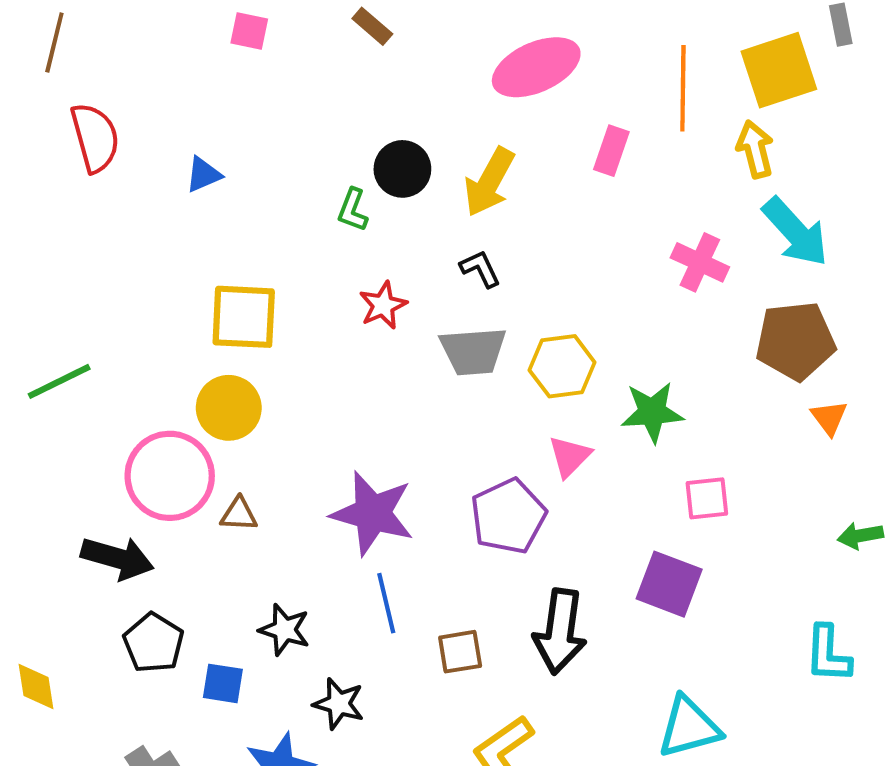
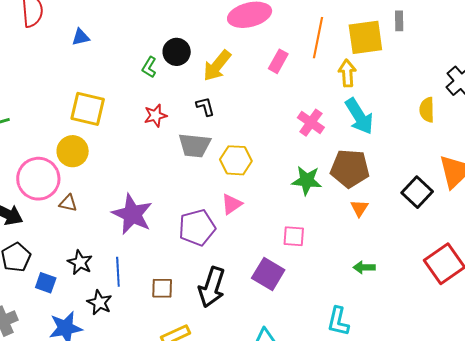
green star: (652, 412) -> (307, 181), moved
blue line: (386, 603) -> (118, 272), moved

